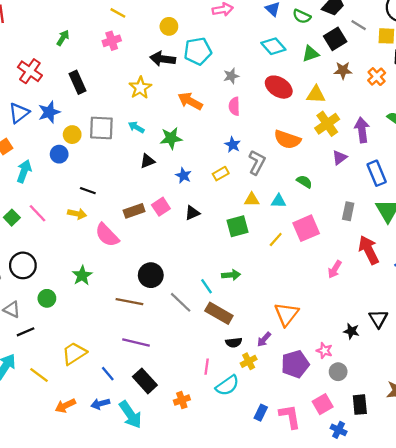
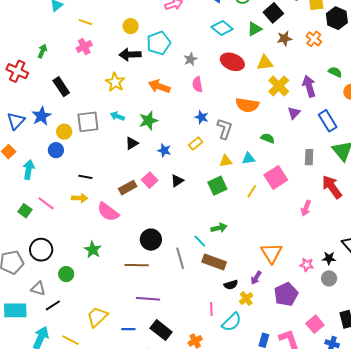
red cross: (30, 71) -> (17, 71), moved
gray line: (181, 302) -> (180, 258), turned 40
pink star: (324, 351) -> (307, 265), moved
gray circle: (338, 372) -> (329, 278), moved
blue line: (108, 374) -> (128, 329), turned -40

